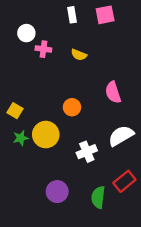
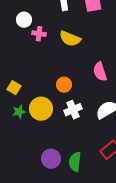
yellow semicircle: (79, 55) -> (70, 39), size x1.5
white cross: (87, 152) -> (73, 110), moved
green semicircle: (98, 197) -> (75, 162), moved

